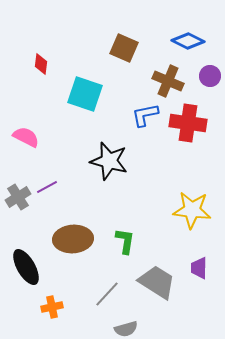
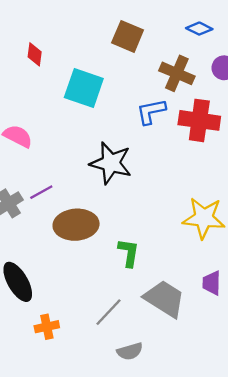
blue diamond: (188, 41) -> (199, 29), size x0.7
brown ellipse: (73, 239) -> (76, 225), moved

